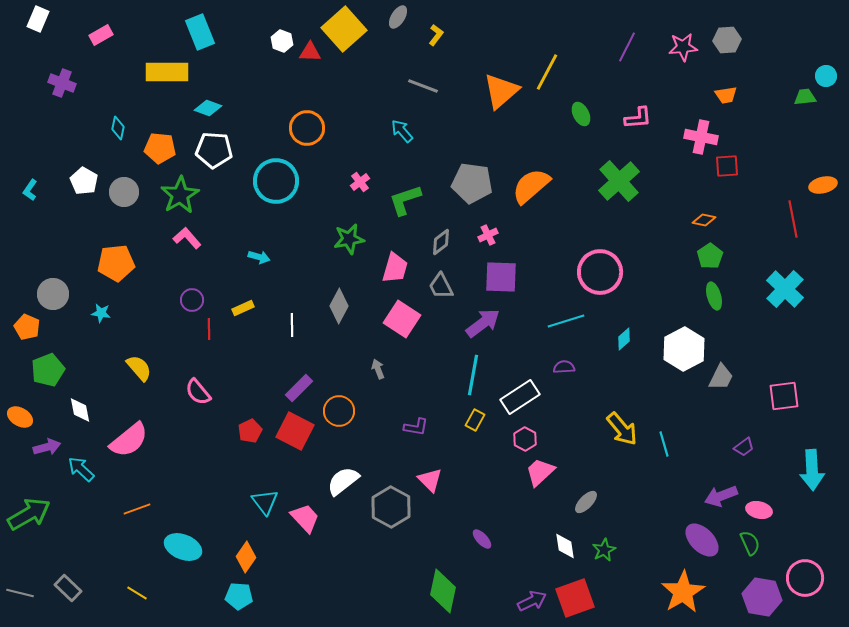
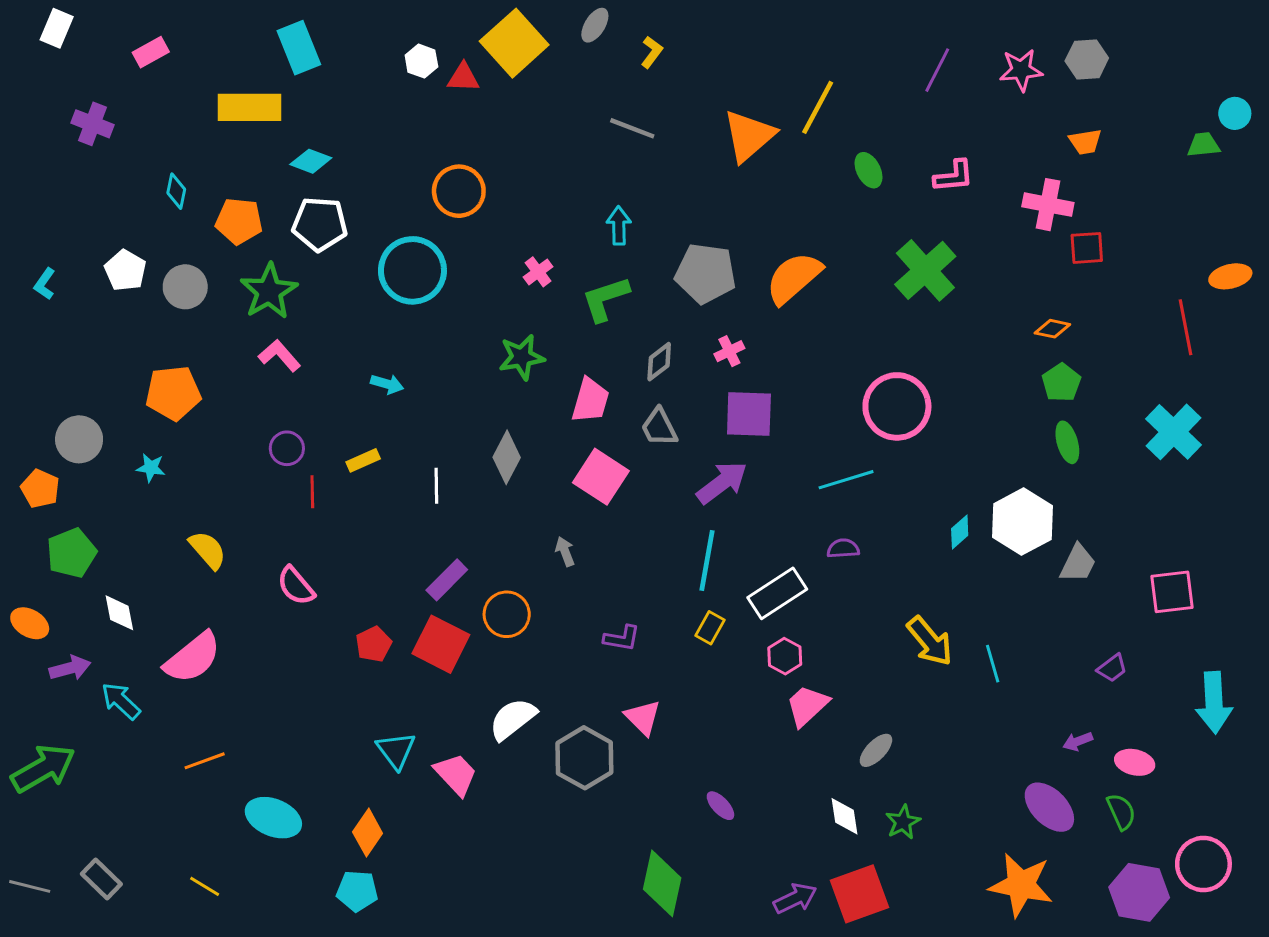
cyan arrow: (402, 131) -> (619, 226), moved, turned 40
cyan diamond: (624, 339) -> (960, 532), moved
purple arrow: (721, 496) -> (1078, 741), size x0.6
orange star: (683, 592) -> (1021, 885), turned -30

